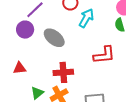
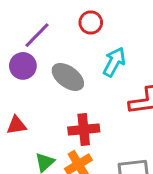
cyan arrow: (86, 18) -> (114, 62), moved

